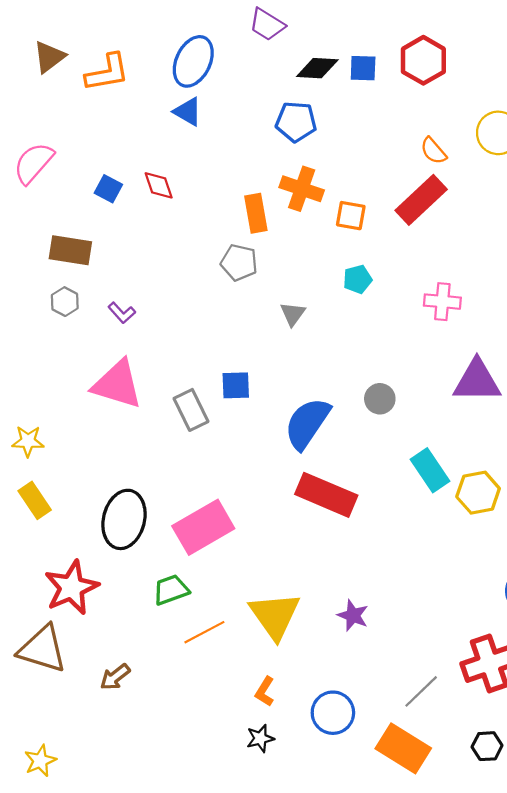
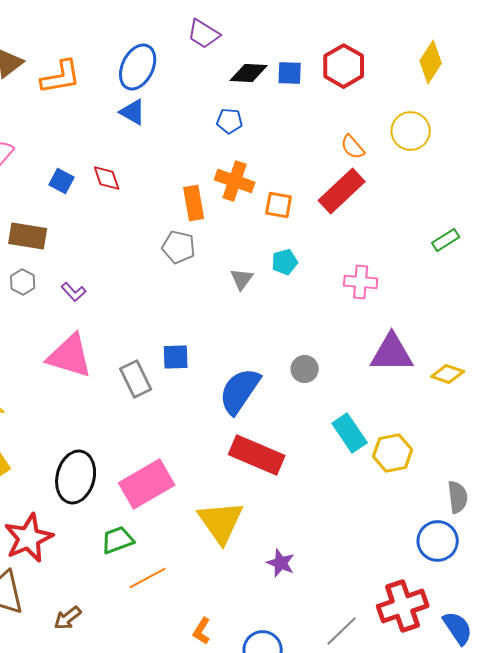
blue pentagon: (296, 122) -> (230, 121), size x0.7
gray triangle: (293, 314) -> (242, 279), moved
yellow triangle: (275, 615) -> (221, 522), moved

